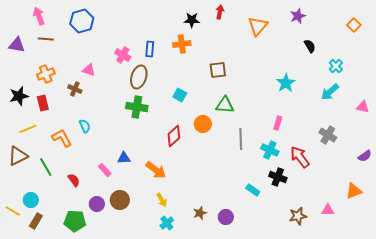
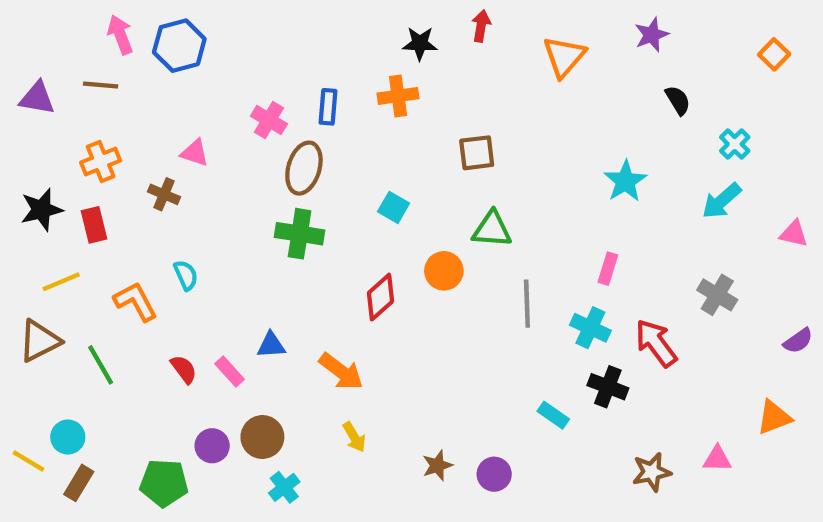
pink arrow: (39, 16) -> (120, 35), moved
red semicircle: (74, 180) -> (184, 369), moved
cyan cross: (167, 223) -> (284, 487), moved

